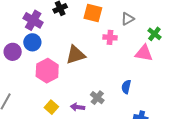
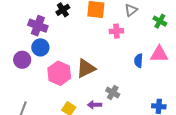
pink triangle: (144, 53) -> (159, 54), moved
brown triangle: (76, 55) -> (86, 68), moved
blue semicircle: (126, 87) -> (139, 61), moved

